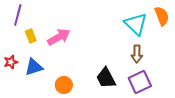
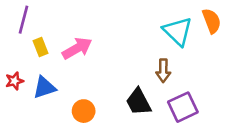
brown arrow: (137, 54) -> (163, 71), moved

